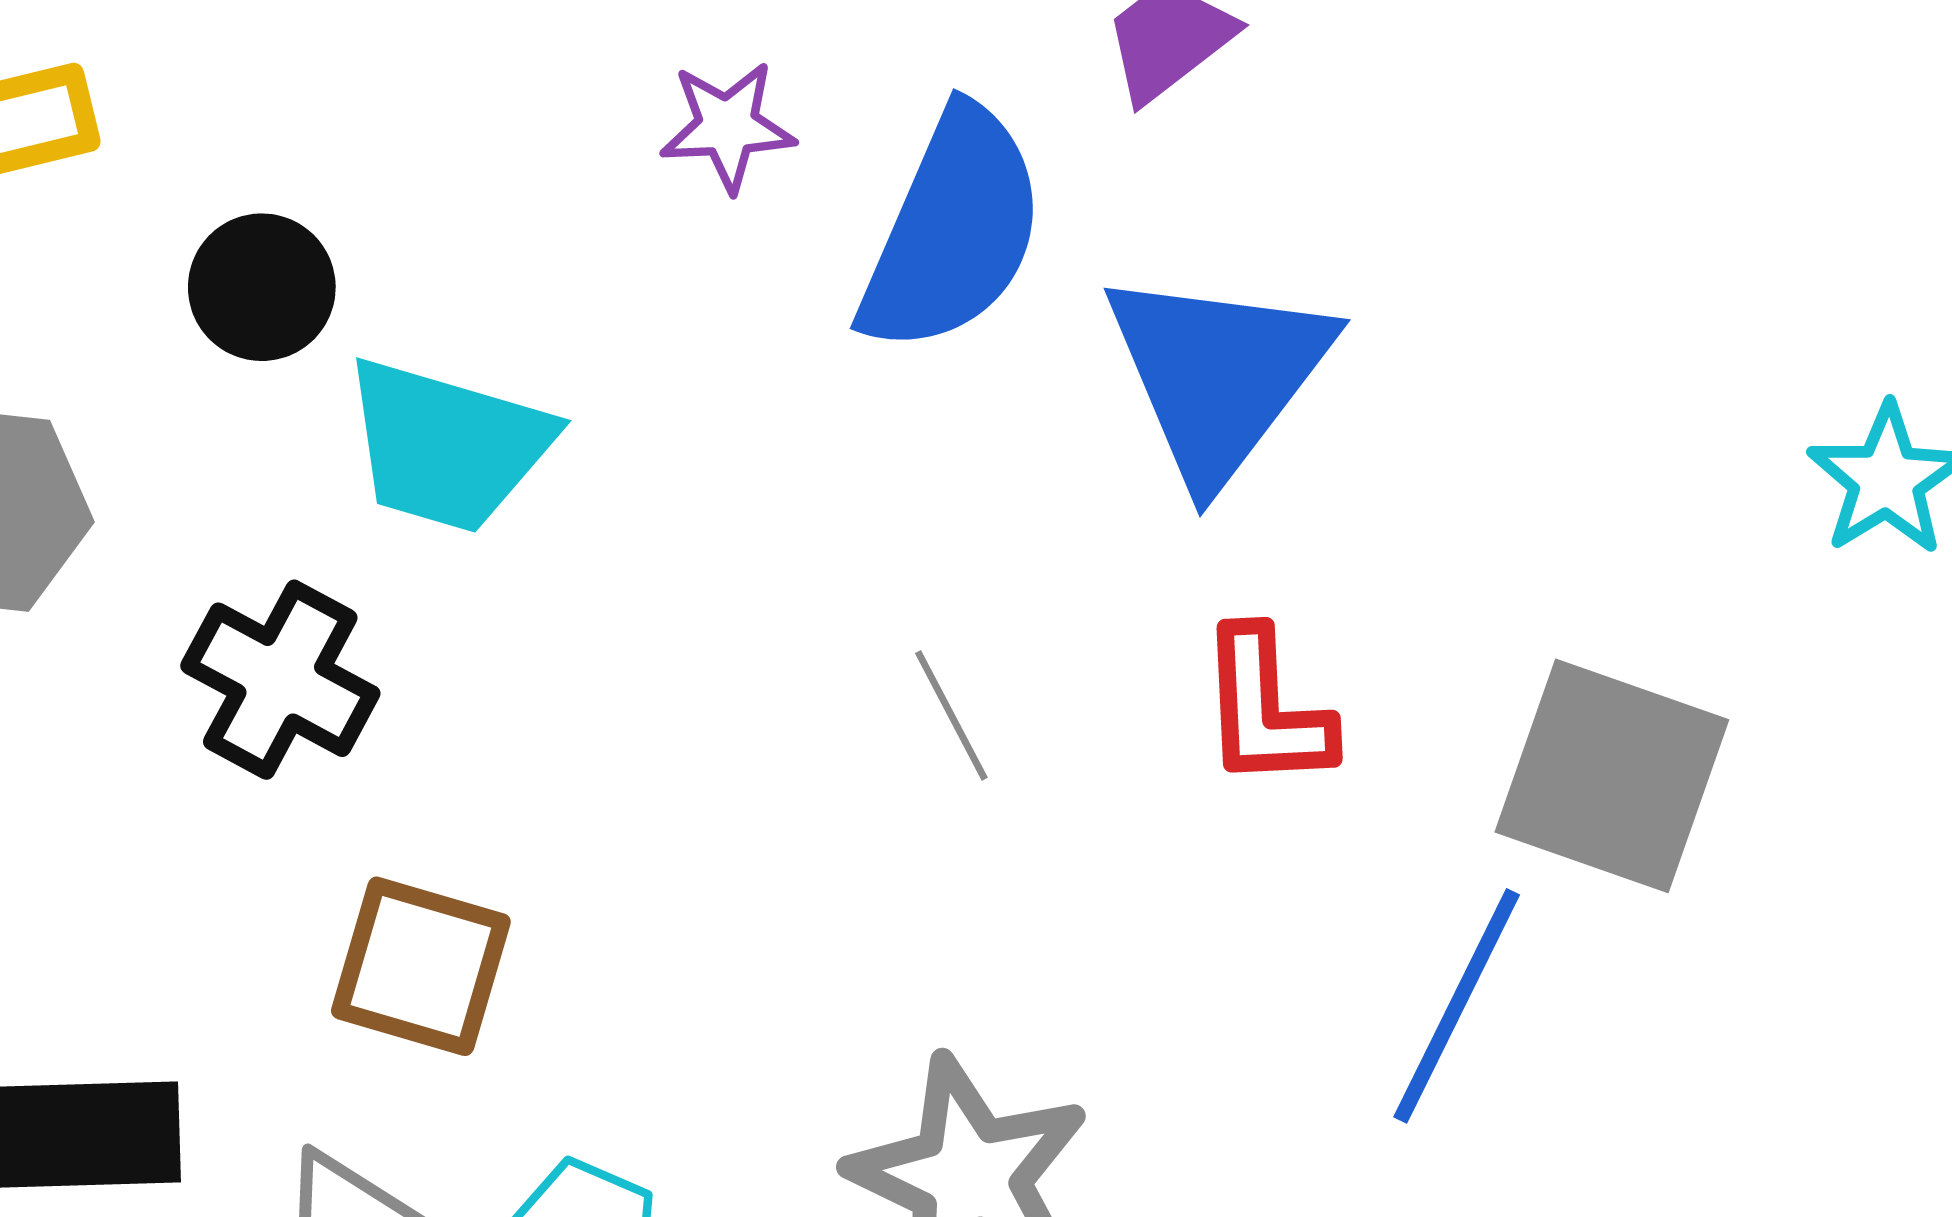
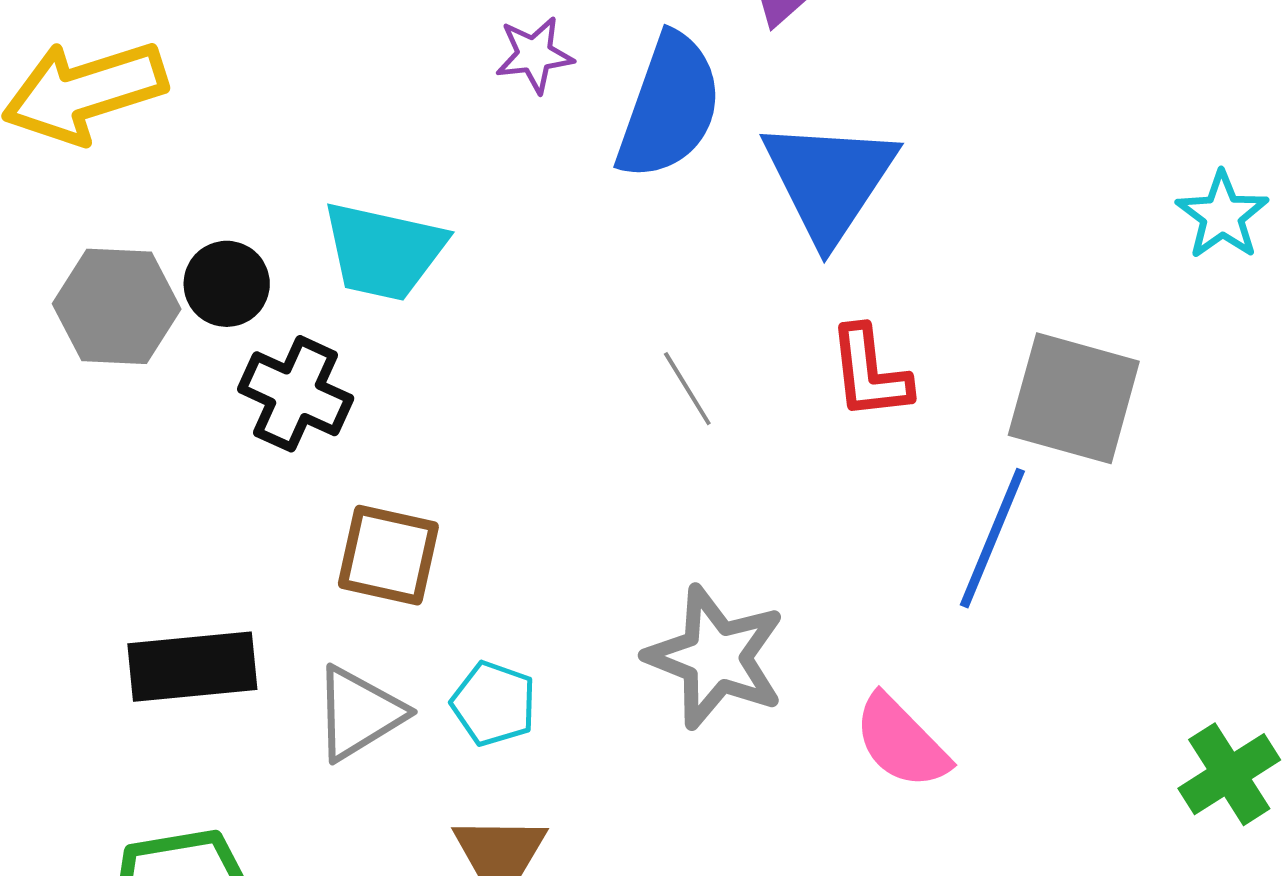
black circle: (262, 287) -> (227, 284), moved

